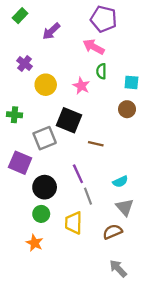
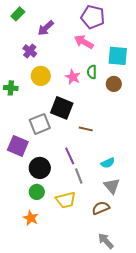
purple cross: (25, 64) -> (30, 51), moved
green semicircle: (101, 71) -> (92, 72), moved
cyan square: (131, 82) -> (118, 56), moved, size x1.5
brown circle: (127, 109) -> (114, 84), moved
green cross: (14, 115) -> (11, 88), moved
yellow trapezoid: (74, 223) -> (66, 200), turned -105

